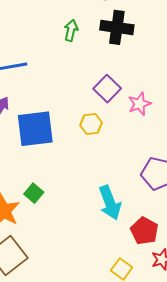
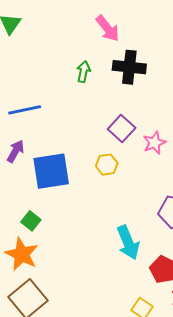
green square: (34, 193) -> (31, 221), moved

